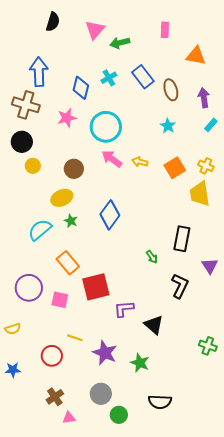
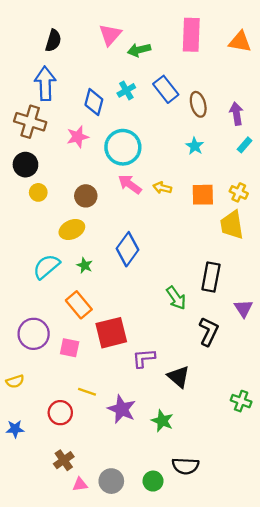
black semicircle: (53, 22) -> (53, 41), moved
pink rectangle: (165, 30) -> (191, 35), size x1.8
orange triangle: (196, 56) -> (240, 42), moved
orange square: (175, 168) -> (203, 195), turned 30
green star: (71, 221) -> (85, 265), moved
green arrow: (152, 257) -> (176, 298), size x1.5
gray circle: (101, 394) -> (111, 481), moved
green circle: (119, 415) -> (153, 481), moved

